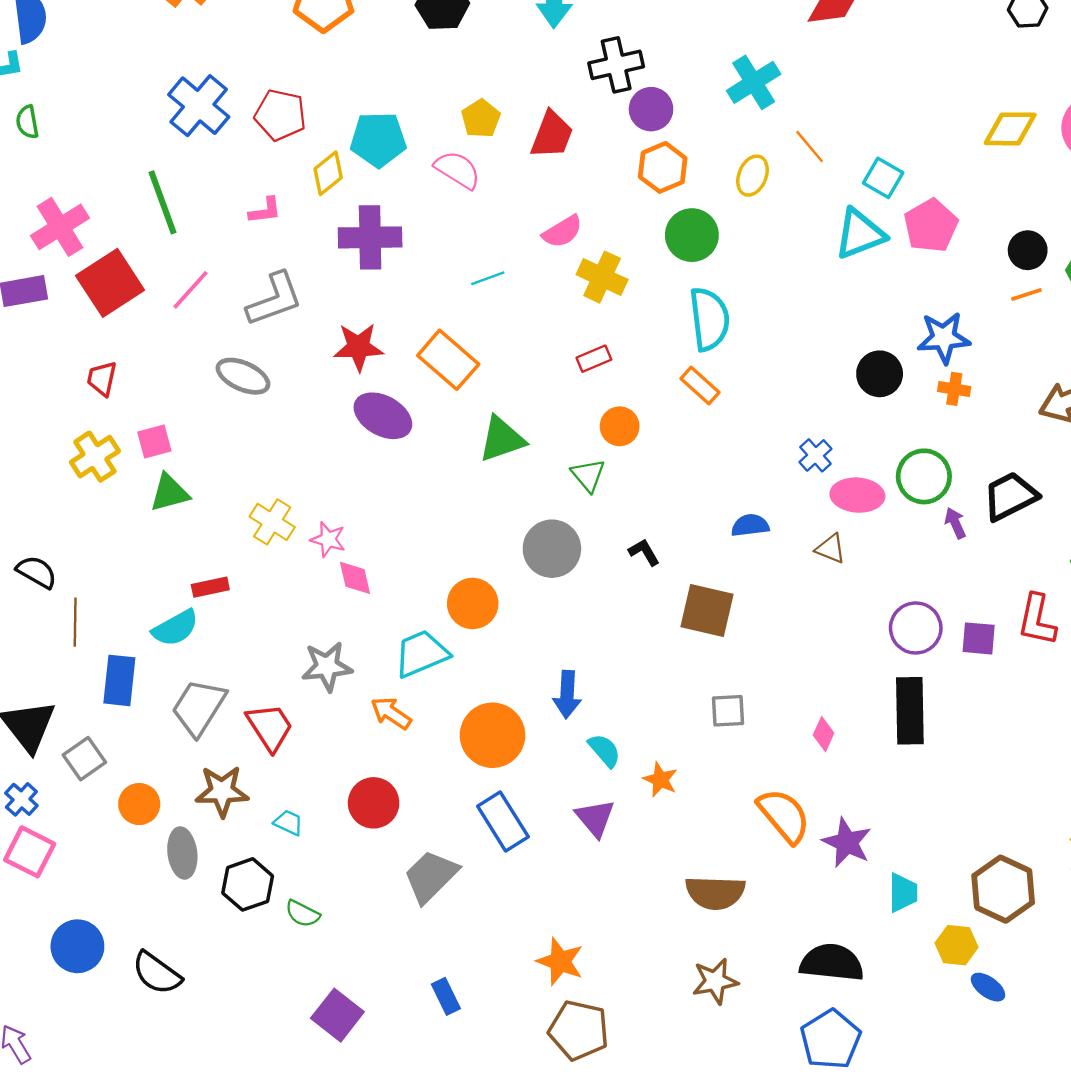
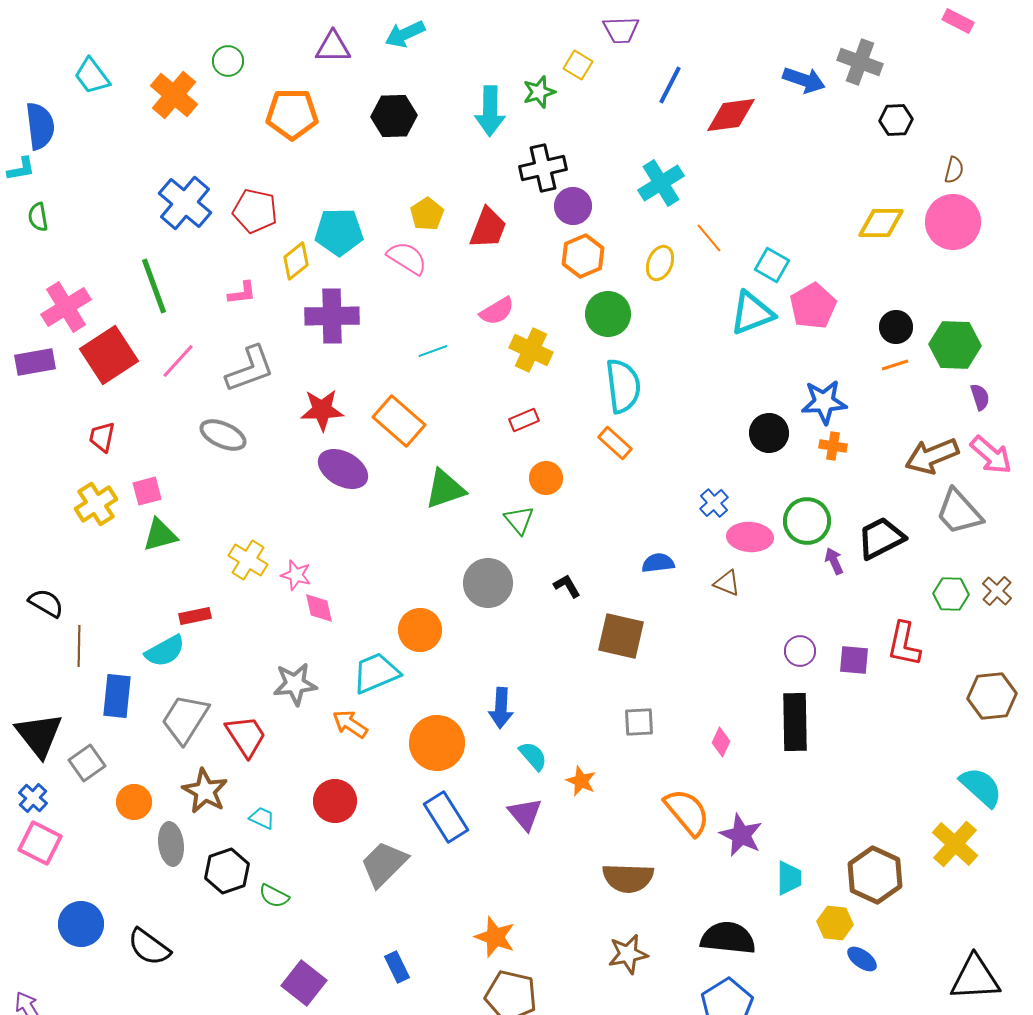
purple circle: (916, 628) -> (800, 651), size x0.7
brown star: (222, 791) -> (205, 791), turned 30

